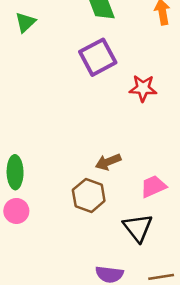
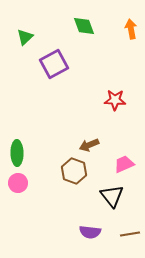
purple square: (98, 57) -> (54, 64), moved
red star: (143, 88) -> (115, 100), moved

